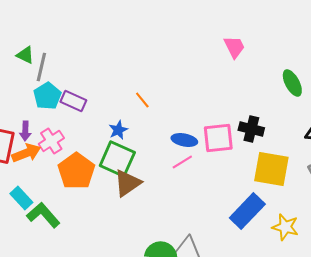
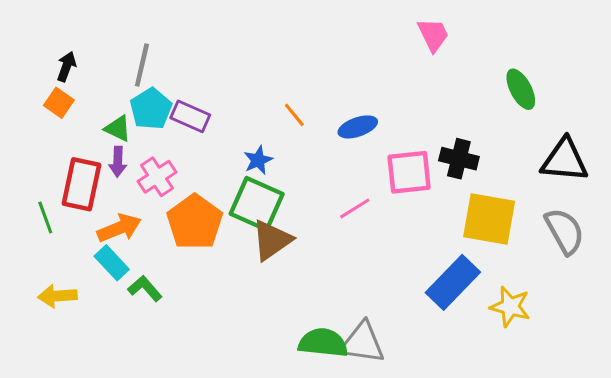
green triangle: (25, 55) -> (118, 128), moved
blue ellipse: (184, 140) -> (358, 127), moved, turned -30
orange arrow: (26, 153) -> (119, 228), moved
green L-shape: (43, 215) -> (145, 288), size x0.7

